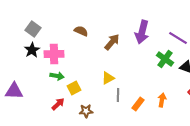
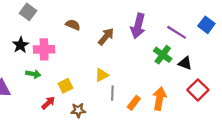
gray square: (33, 29) -> (28, 12), moved
green arrow: (57, 76) -> (33, 74), moved
orange arrow: (162, 100) -> (159, 99), size x1.5

